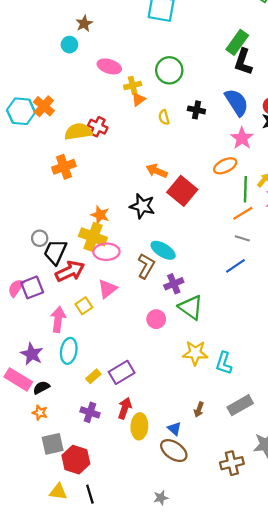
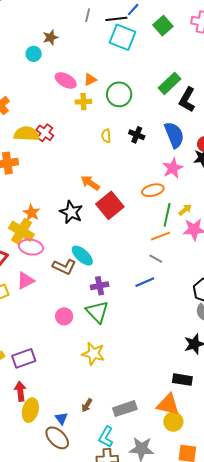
green rectangle: (237, 42) -> (170, 83), moved
orange triangle: (138, 99) -> (90, 79), moved
brown L-shape: (146, 266) -> (64, 267), turned 75
purple cross: (174, 284) -> (100, 286), moved
cyan L-shape: (224, 363) -> (106, 437), moved
red arrow: (125, 408) -> (20, 391), turned -36

